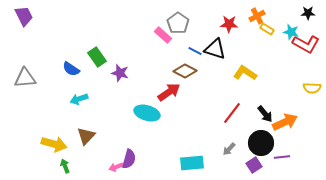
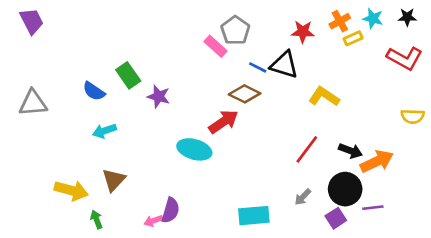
yellow rectangle: (267, 29) -> (353, 38), turned -56
cyan star: (291, 32) -> (373, 18), moved
black arrow: (265, 114) -> (350, 151), turned -30
green arrow: (65, 166) -> (96, 220), moved

